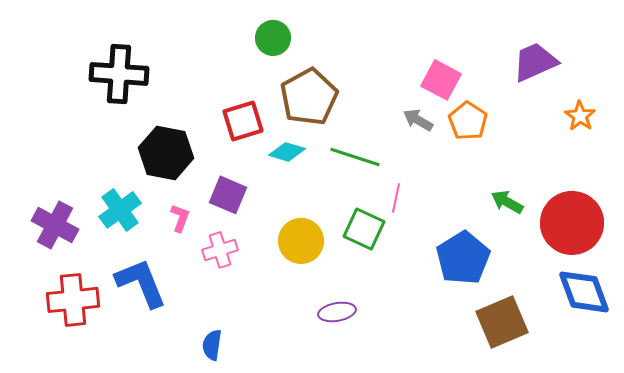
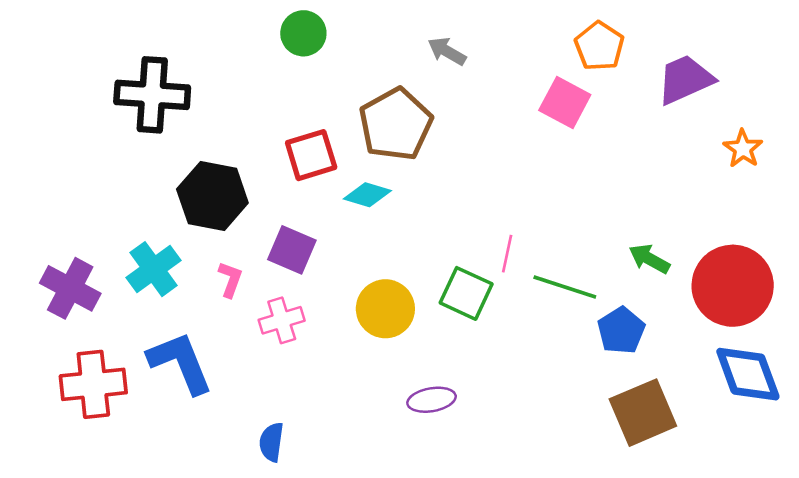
green circle: (273, 38) -> (303, 33), moved
gray arrow: (418, 120) -> (447, 51), moved
orange pentagon: (468, 121) -> (599, 46), moved
green line: (355, 157) -> (565, 287), moved
blue pentagon: (463, 258) -> (621, 331), moved, size x0.7

